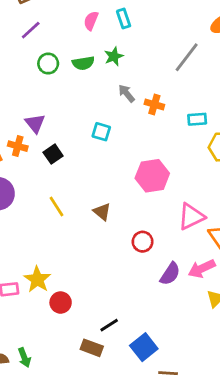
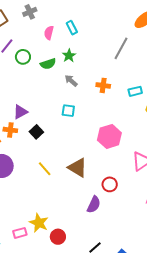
green circle: (48, 64) -> (23, 57), moved
gray arrow: (127, 93) -> (71, 81), moved
purple triangle: (35, 123) -> (20, 112), turned 49
brown triangle: (102, 212) -> (78, 168), size x1.5
purple semicircle: (170, 274) -> (94, 205), moved

